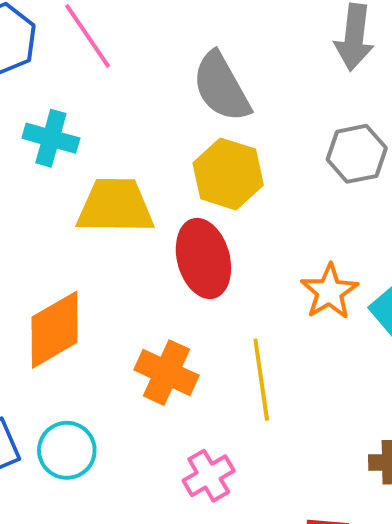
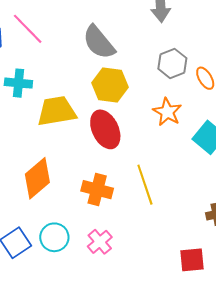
orange star: (329, 292) -> (167, 112), moved
pink cross: (209, 476) -> (100, 242), moved

